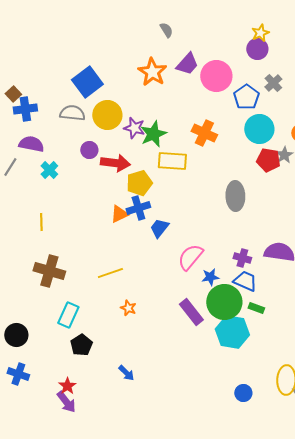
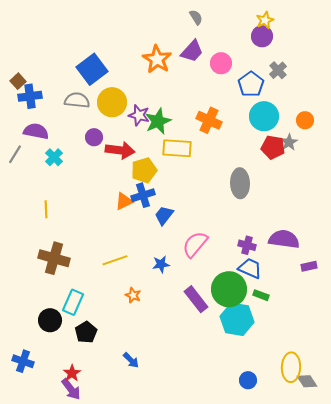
gray semicircle: (166, 30) -> (196, 17), moved
pink circle: (216, 76) -> (221, 63), size x0.7
blue star: (210, 277) -> (161, 264), moved
black circle: (16, 335) -> (50, 320), moved

